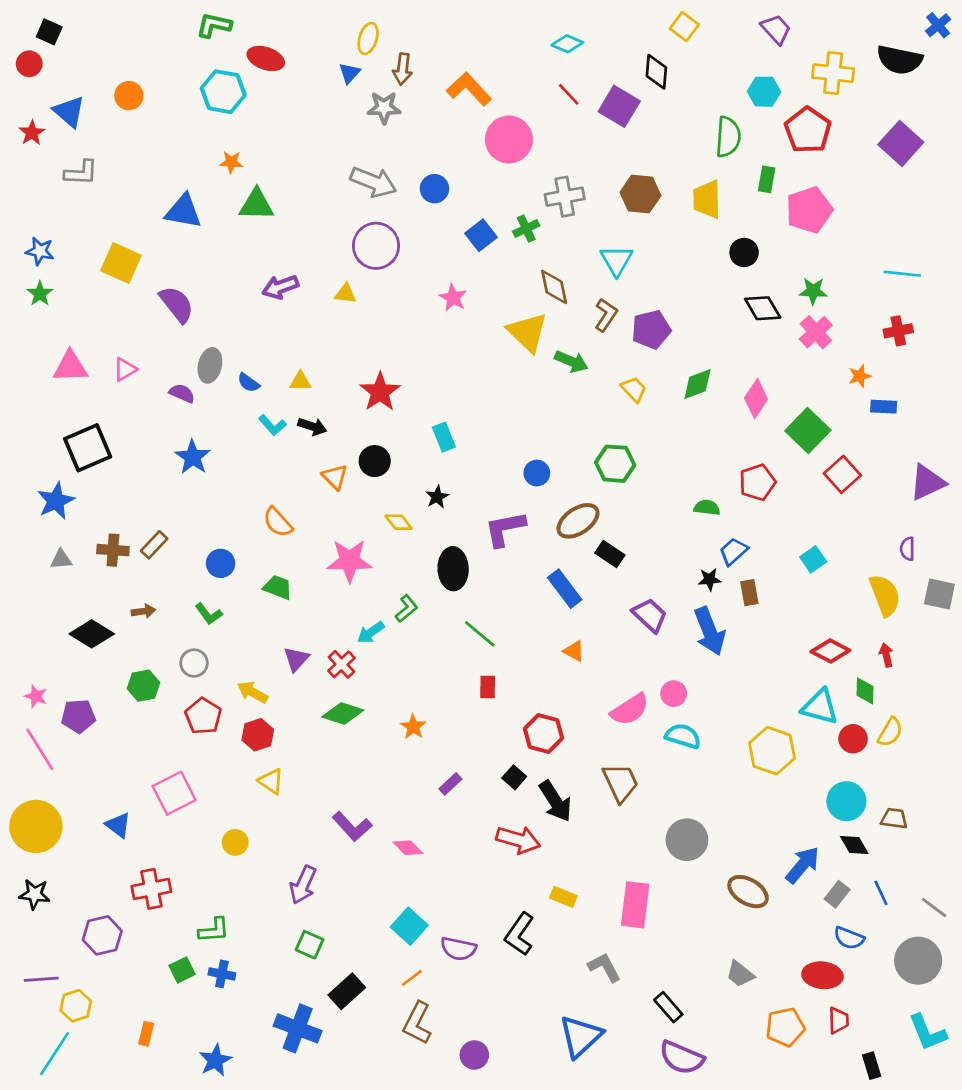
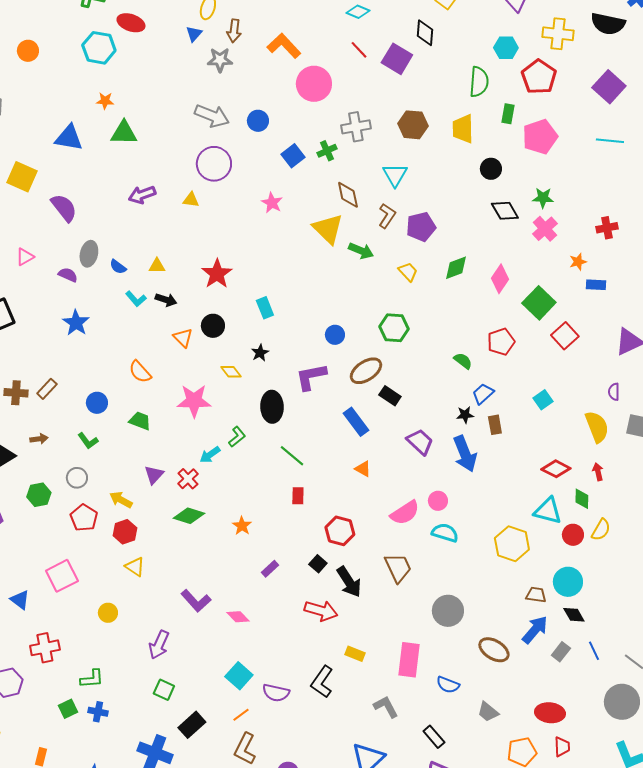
cyan line: (902, 274) -> (610, 141), moved
green semicircle: (707, 508) -> (463, 361), turned 30
brown trapezoid: (894, 818) -> (536, 595), moved
blue semicircle: (849, 938) -> (448, 685), moved

